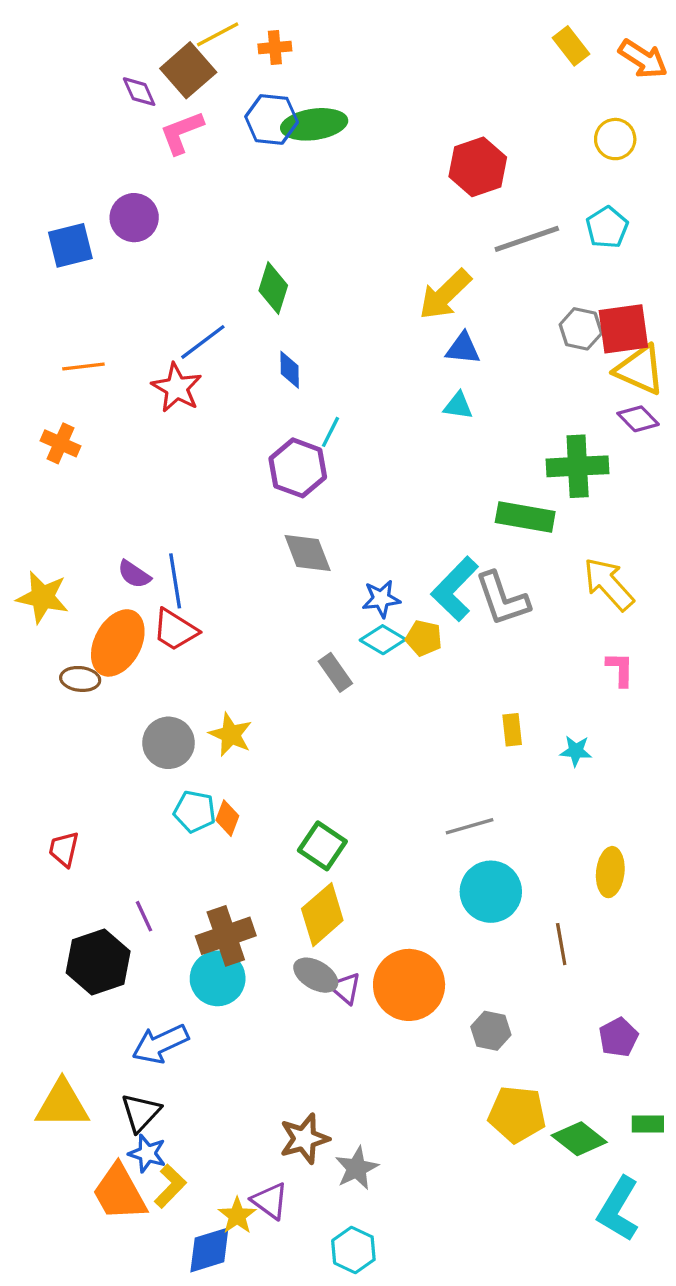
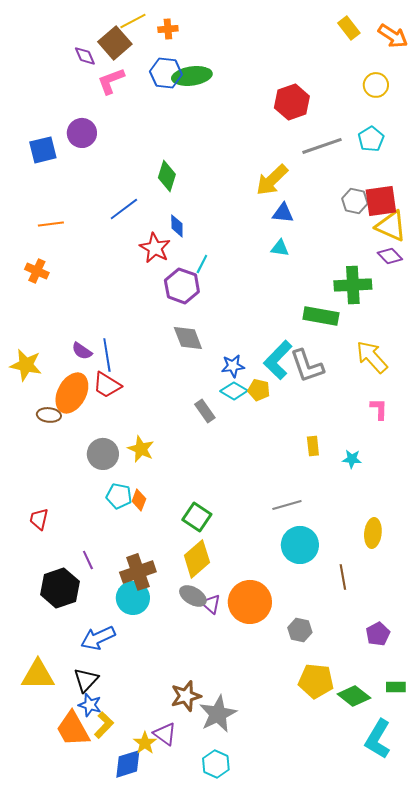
red star: (177, 388) -> (155, 248), moved
gray star: (357, 1168) -> (218, 714), size x1.4

